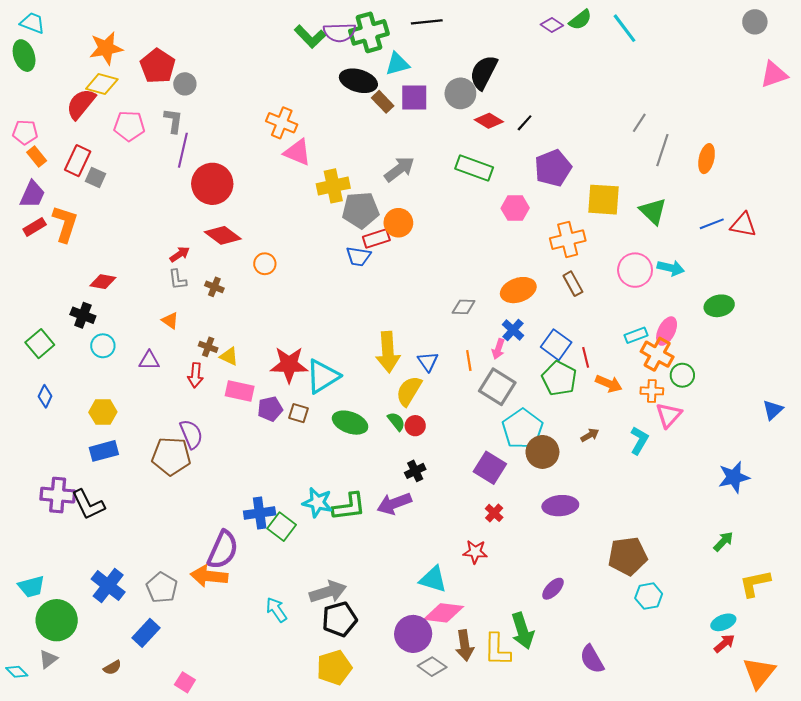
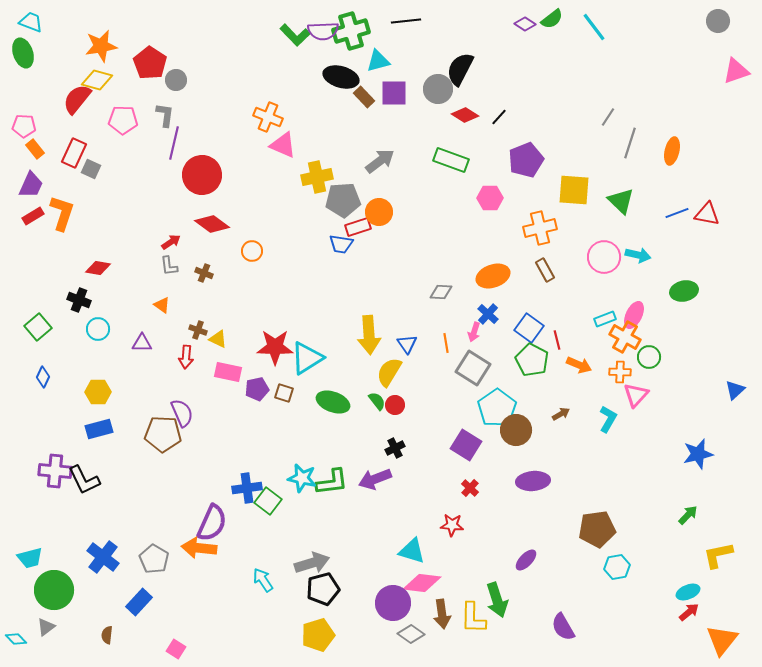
brown semicircle: (112, 668) -> (107, 635), turned 126

